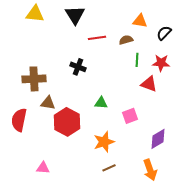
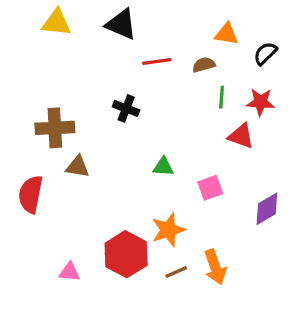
black triangle: (75, 15) -> (121, 24), turned -35
red hexagon: (67, 122) -> (126, 254), moved
purple diamond: (158, 139) -> (267, 209), moved
orange arrow: (150, 170) -> (215, 267), moved

